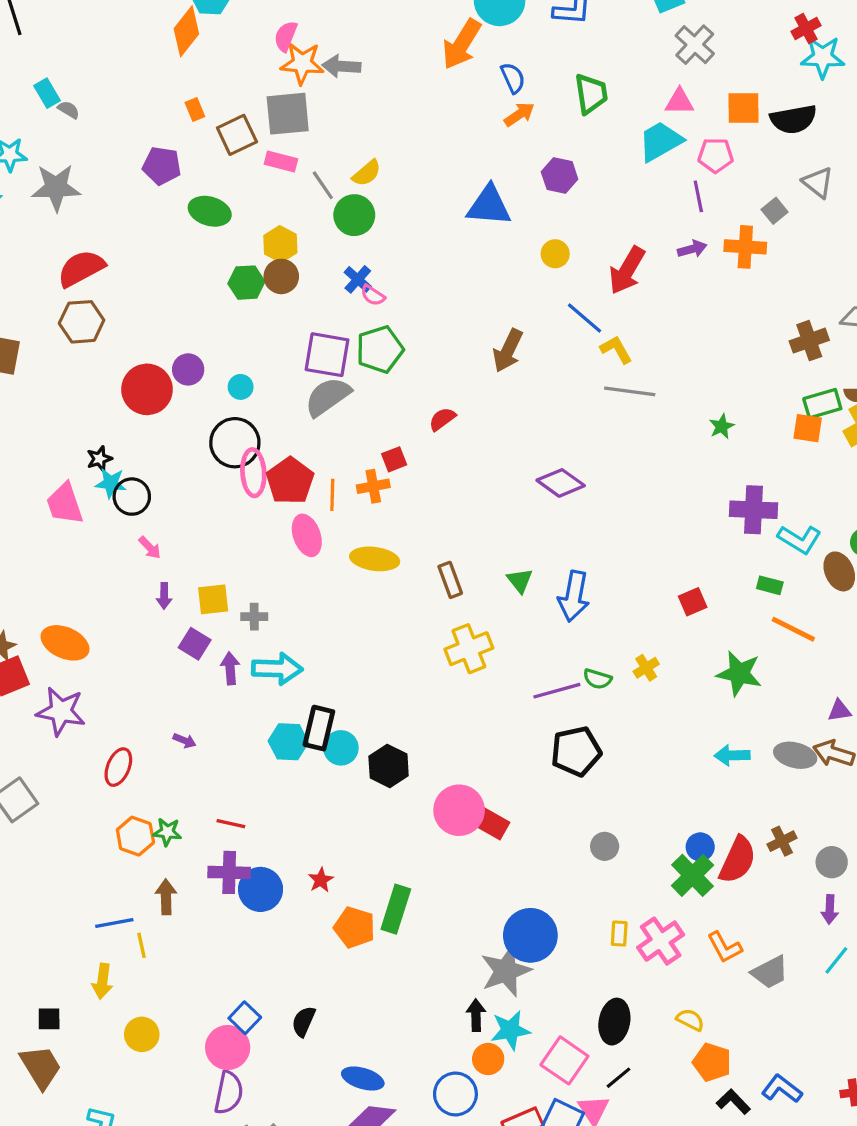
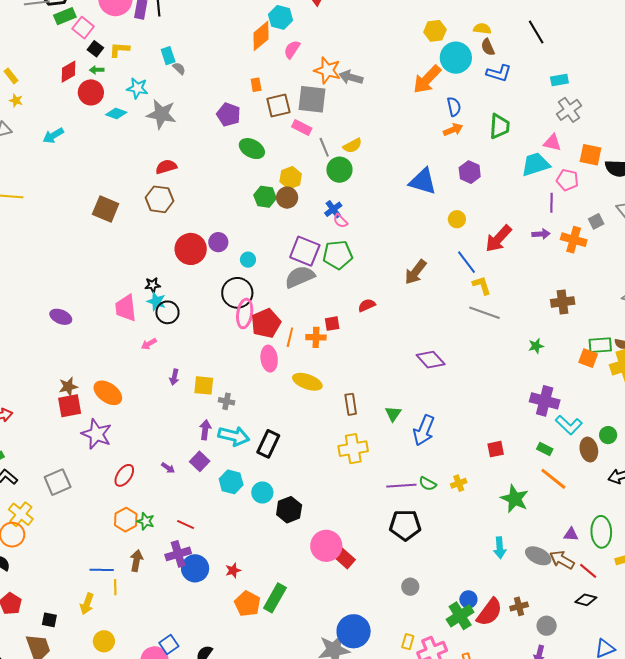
pink semicircle: (286, 36) -> (292, 49), moved
red semicircle: (81, 268) -> (166, 167), size x0.7
brown cross: (809, 341) -> (563, 302), moved
pink arrow: (150, 548) -> (149, 344), moved, turned 91
purple square: (195, 644) -> (200, 461), moved
black rectangle: (319, 728) -> (268, 444), moved
cyan arrow: (732, 755) -> (500, 548), turned -105
purple cross: (229, 872) -> (178, 554), turned -30

